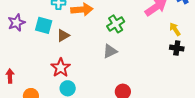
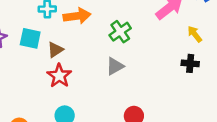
black cross: (177, 48) -> (190, 63), moved
red star: (61, 68) -> (59, 76), moved

